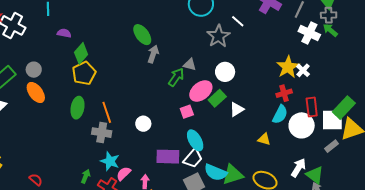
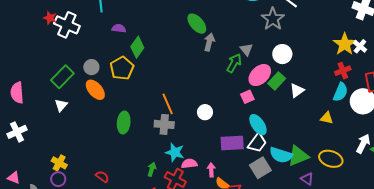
gray triangle: (190, 64) -> (246, 50), turned 40
yellow pentagon: (84, 73) -> (122, 68), moved
green ellipse: (78, 108) -> (124, 122), moved
pink semicircle: (124, 174) -> (189, 164), turned 42

